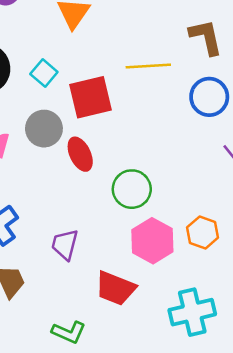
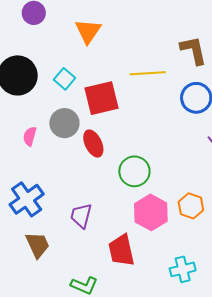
red trapezoid: (115, 288) -> (121, 250), turned 56
cyan cross: (192, 312) -> (183, 269), size x0.7

